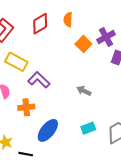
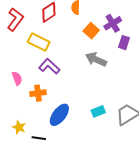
yellow rectangle: (16, 62) -> (39, 42), moved
gray arrow: (84, 91) -> (96, 59), moved, size x1.5

